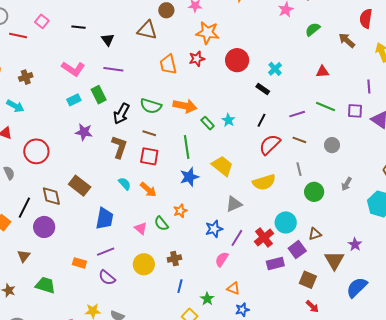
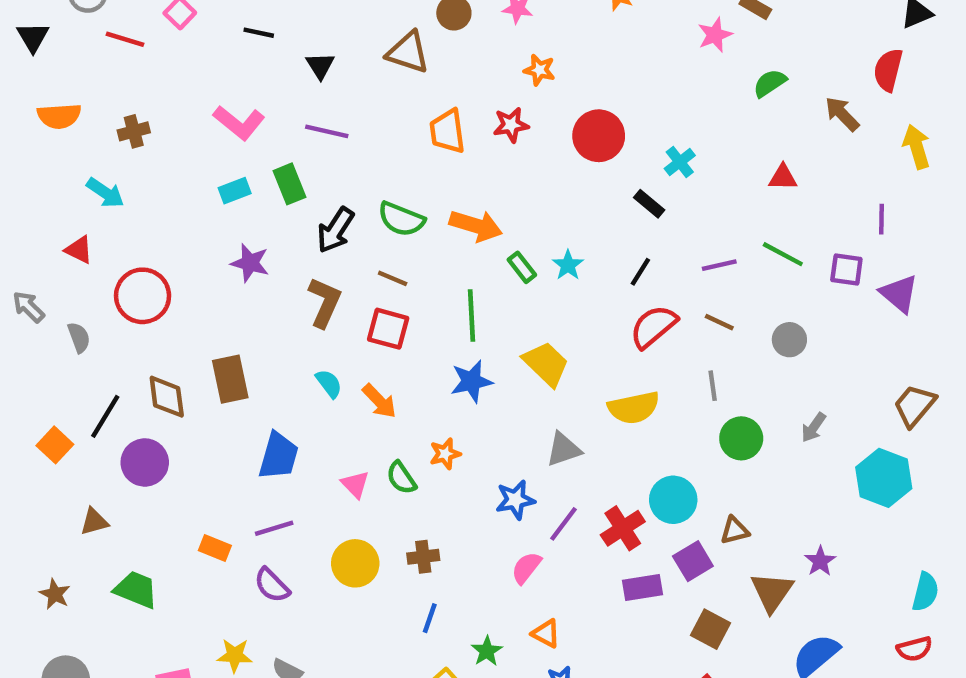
orange star: (208, 33) -> (539, 70), size x0.6
brown rectangle: (80, 186) -> (230, 379), turned 35
brown triangle: (24, 256) -> (94, 522), turned 32

